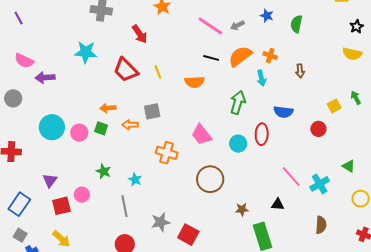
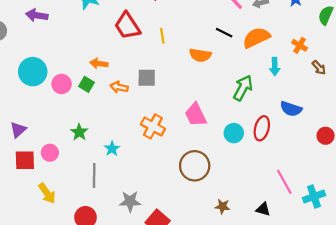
orange cross: (270, 56) -> (300, 45), moved
brown arrow: (300, 71) -> (319, 68), turned -48
yellow arrow: (61, 239) -> (47, 193), moved

